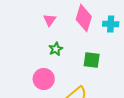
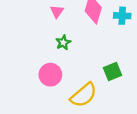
green square: (92, 60) -> (113, 71), moved, turned -30

